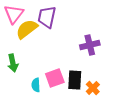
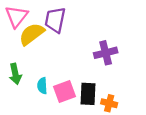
cyan semicircle: (36, 85) -> (42, 86), moved
orange cross: (93, 88) -> (109, 103), turned -32

